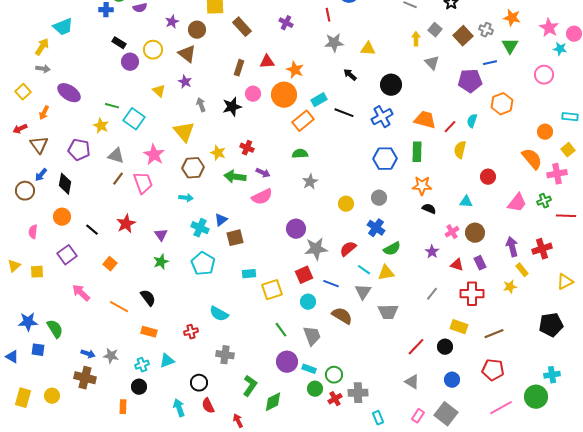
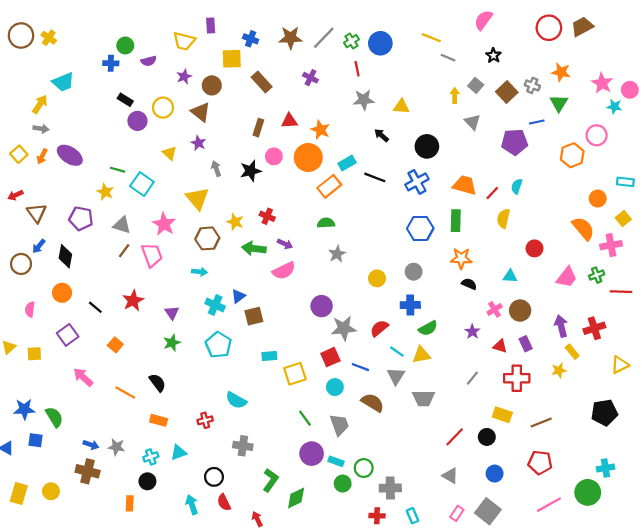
orange hexagon: (502, 104) -> (572, 155), moved
orange arrow: (44, 113) -> (42, 156), moved
blue cross: (376, 228) -> (410, 305), turned -36
red cross: (335, 399) -> (377, 516), moved, turned 32

